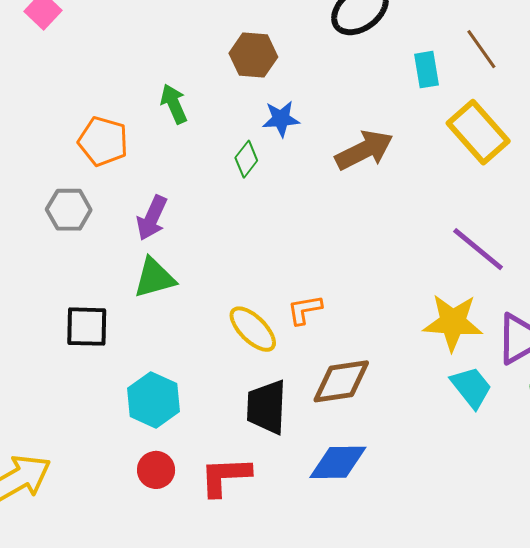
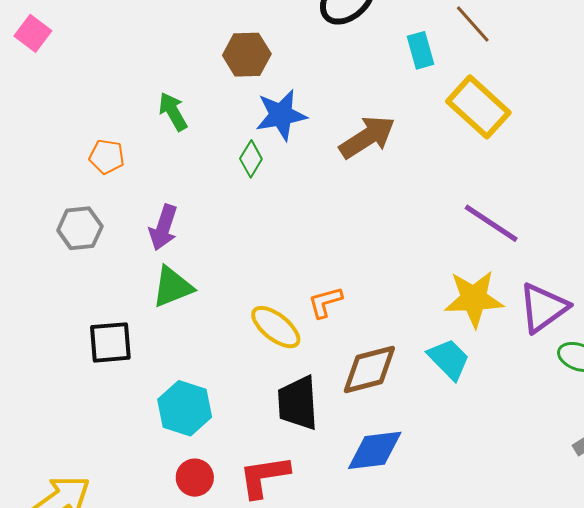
blue star: (281, 119) -> (281, 115), size x1.4
orange pentagon: (103, 141) -> (107, 157), size x0.7
cyan trapezoid: (471, 387) -> (449, 359), moved

